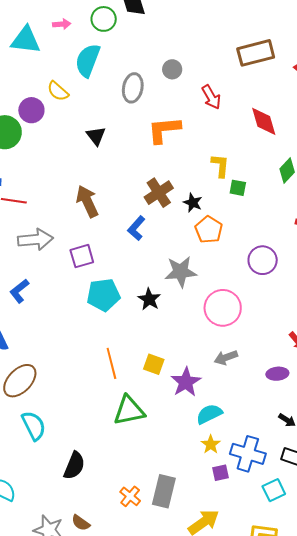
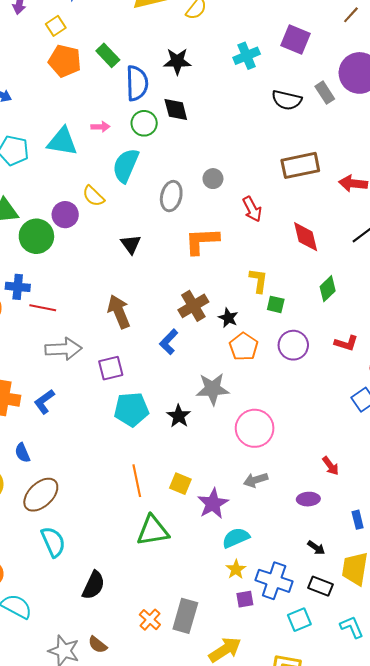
purple circle: (263, 260) -> (293, 345), moved

